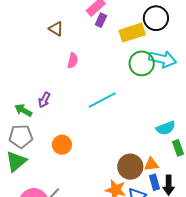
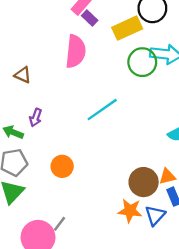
purple rectangle: (101, 20) -> (90, 18), turned -64
brown triangle: (56, 29) -> (23, 75), moved
pink semicircle: (73, 61) -> (76, 51), moved, size x1.8

